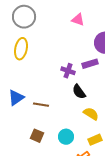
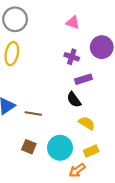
purple rectangle: (90, 64) -> (84, 79), moved
purple cross: (68, 71) -> (72, 57), moved
cyan circle: (66, 137) -> (60, 148), size x1.5

